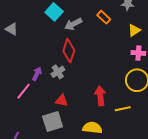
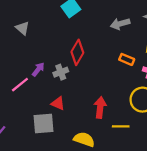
orange rectangle: (104, 17) -> (127, 59), moved, turned -32
gray arrow: (73, 24) -> (120, 24), moved
gray triangle: (12, 29) -> (22, 28), moved

